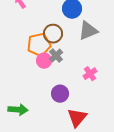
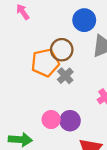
pink circle: (44, 61) -> (51, 120), moved

